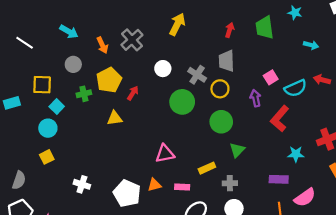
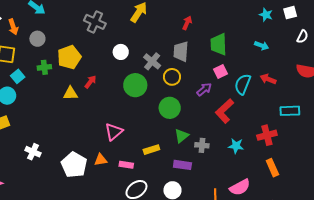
cyan star: (295, 13) -> (266, 15), moved
green trapezoid: (265, 28) -> (219, 44), moved
gray cross: (132, 40) -> (95, 22), turned -30
orange arrow: (102, 45) -> (13, 27), moved
cyan semicircle: (296, 88) -> (243, 84), turned 130
red arrow: (133, 93) -> (90, 82), moved
purple arrow: (255, 98) -> (204, 89), turned 56
pink triangle: (165, 154) -> (114, 132), turned -36
purple rectangle: (279, 179) -> (182, 165), moved
gray cross: (230, 183) -> (202, 145), moved

